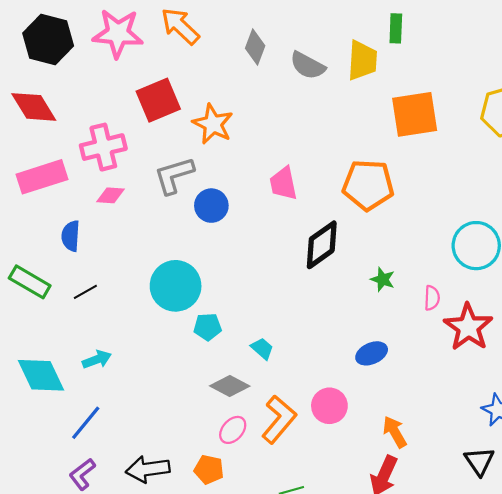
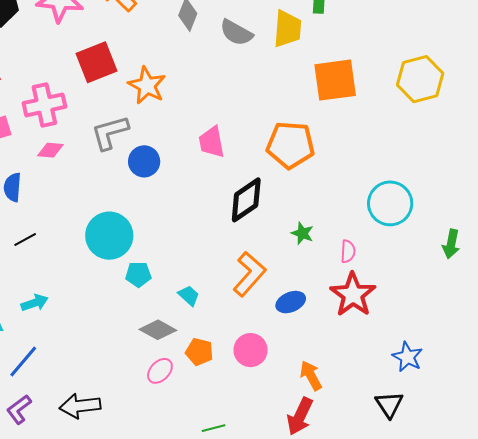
red star: (468, 327) -> (353, 295), moved
orange L-shape: (279, 419) -> (249, 274), moved
orange pentagon: (209, 470) -> (199, 352), moved

